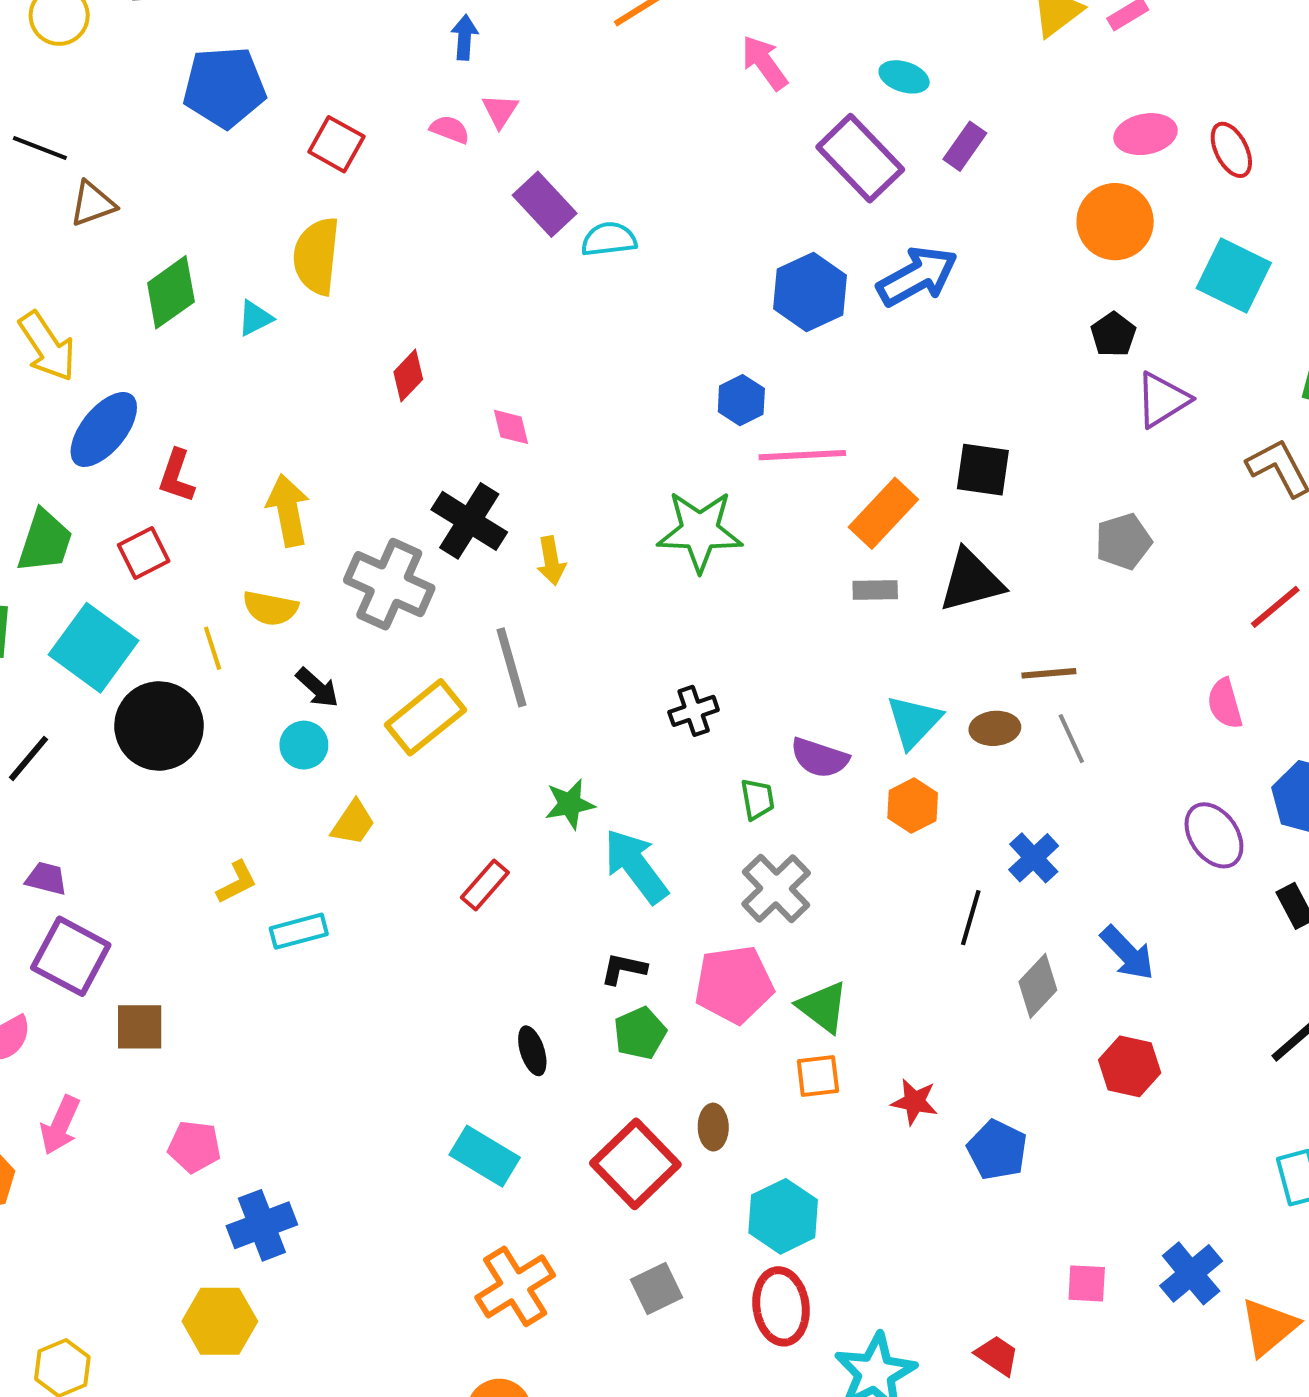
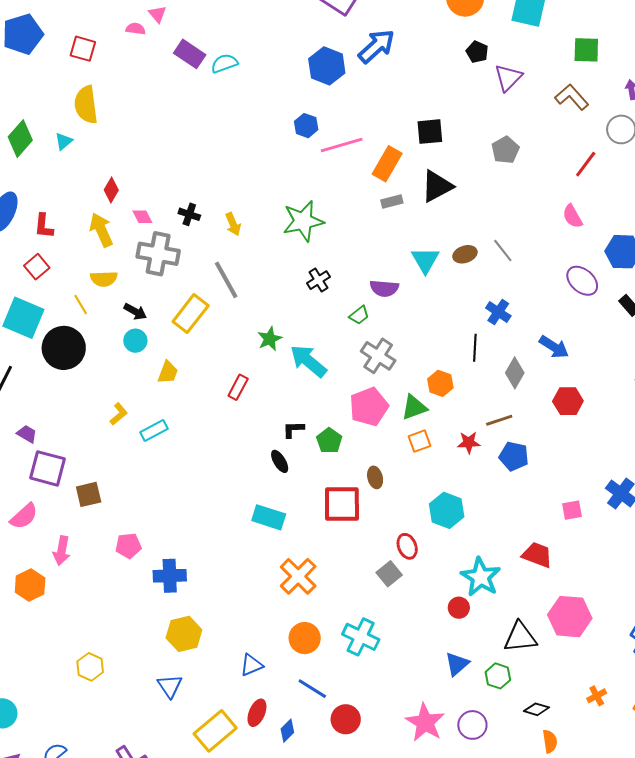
red diamond: (408, 376) -> (111, 190), moved
pink diamond: (511, 427) -> (142, 217), moved
black cross: (469, 521) -> (189, 214), size x0.6
green star: (700, 531) -> (303, 221), moved
brown line: (1049, 673) -> (499, 420), moved
green trapezoid: (757, 799) -> (359, 315), turned 75
orange hexagon: (913, 806) -> (440, 383), moved
purple trapezoid: (46, 878) -> (27, 434), turned 30
black L-shape: (623, 969) -> (293, 429), moved
green triangle: (823, 1007) -> (414, 407), turned -44
red square: (635, 1164) -> (342, 504), turned -33
cyan hexagon: (783, 1216) -> (447, 510), moved
blue cross: (262, 1225) -> (170, 576), turned 32
gray square: (657, 1288) -> (389, 574), moved
red ellipse: (781, 1306) -> (407, 546), moved, size x0.7
yellow hexagon: (220, 1321) -> (184, 634), moved
red trapezoid: (997, 1355) -> (537, 555), size x1.4

